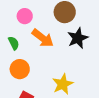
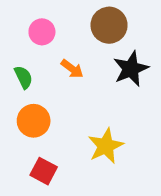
orange arrow: (43, 38) -> (72, 69), size x0.6

